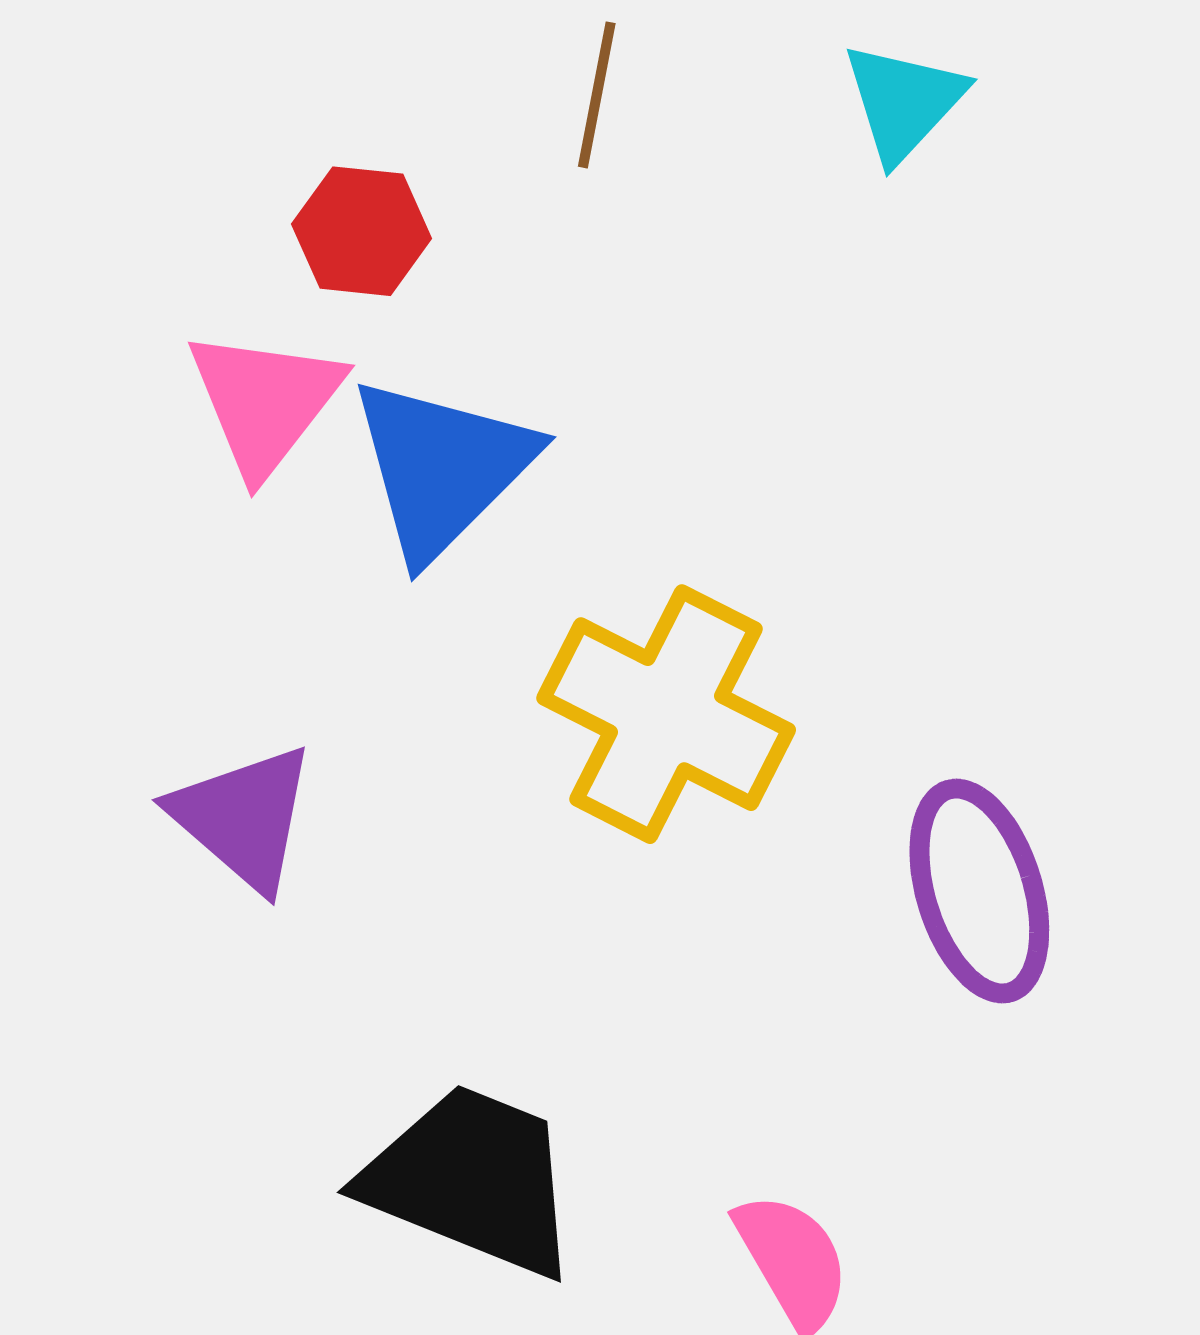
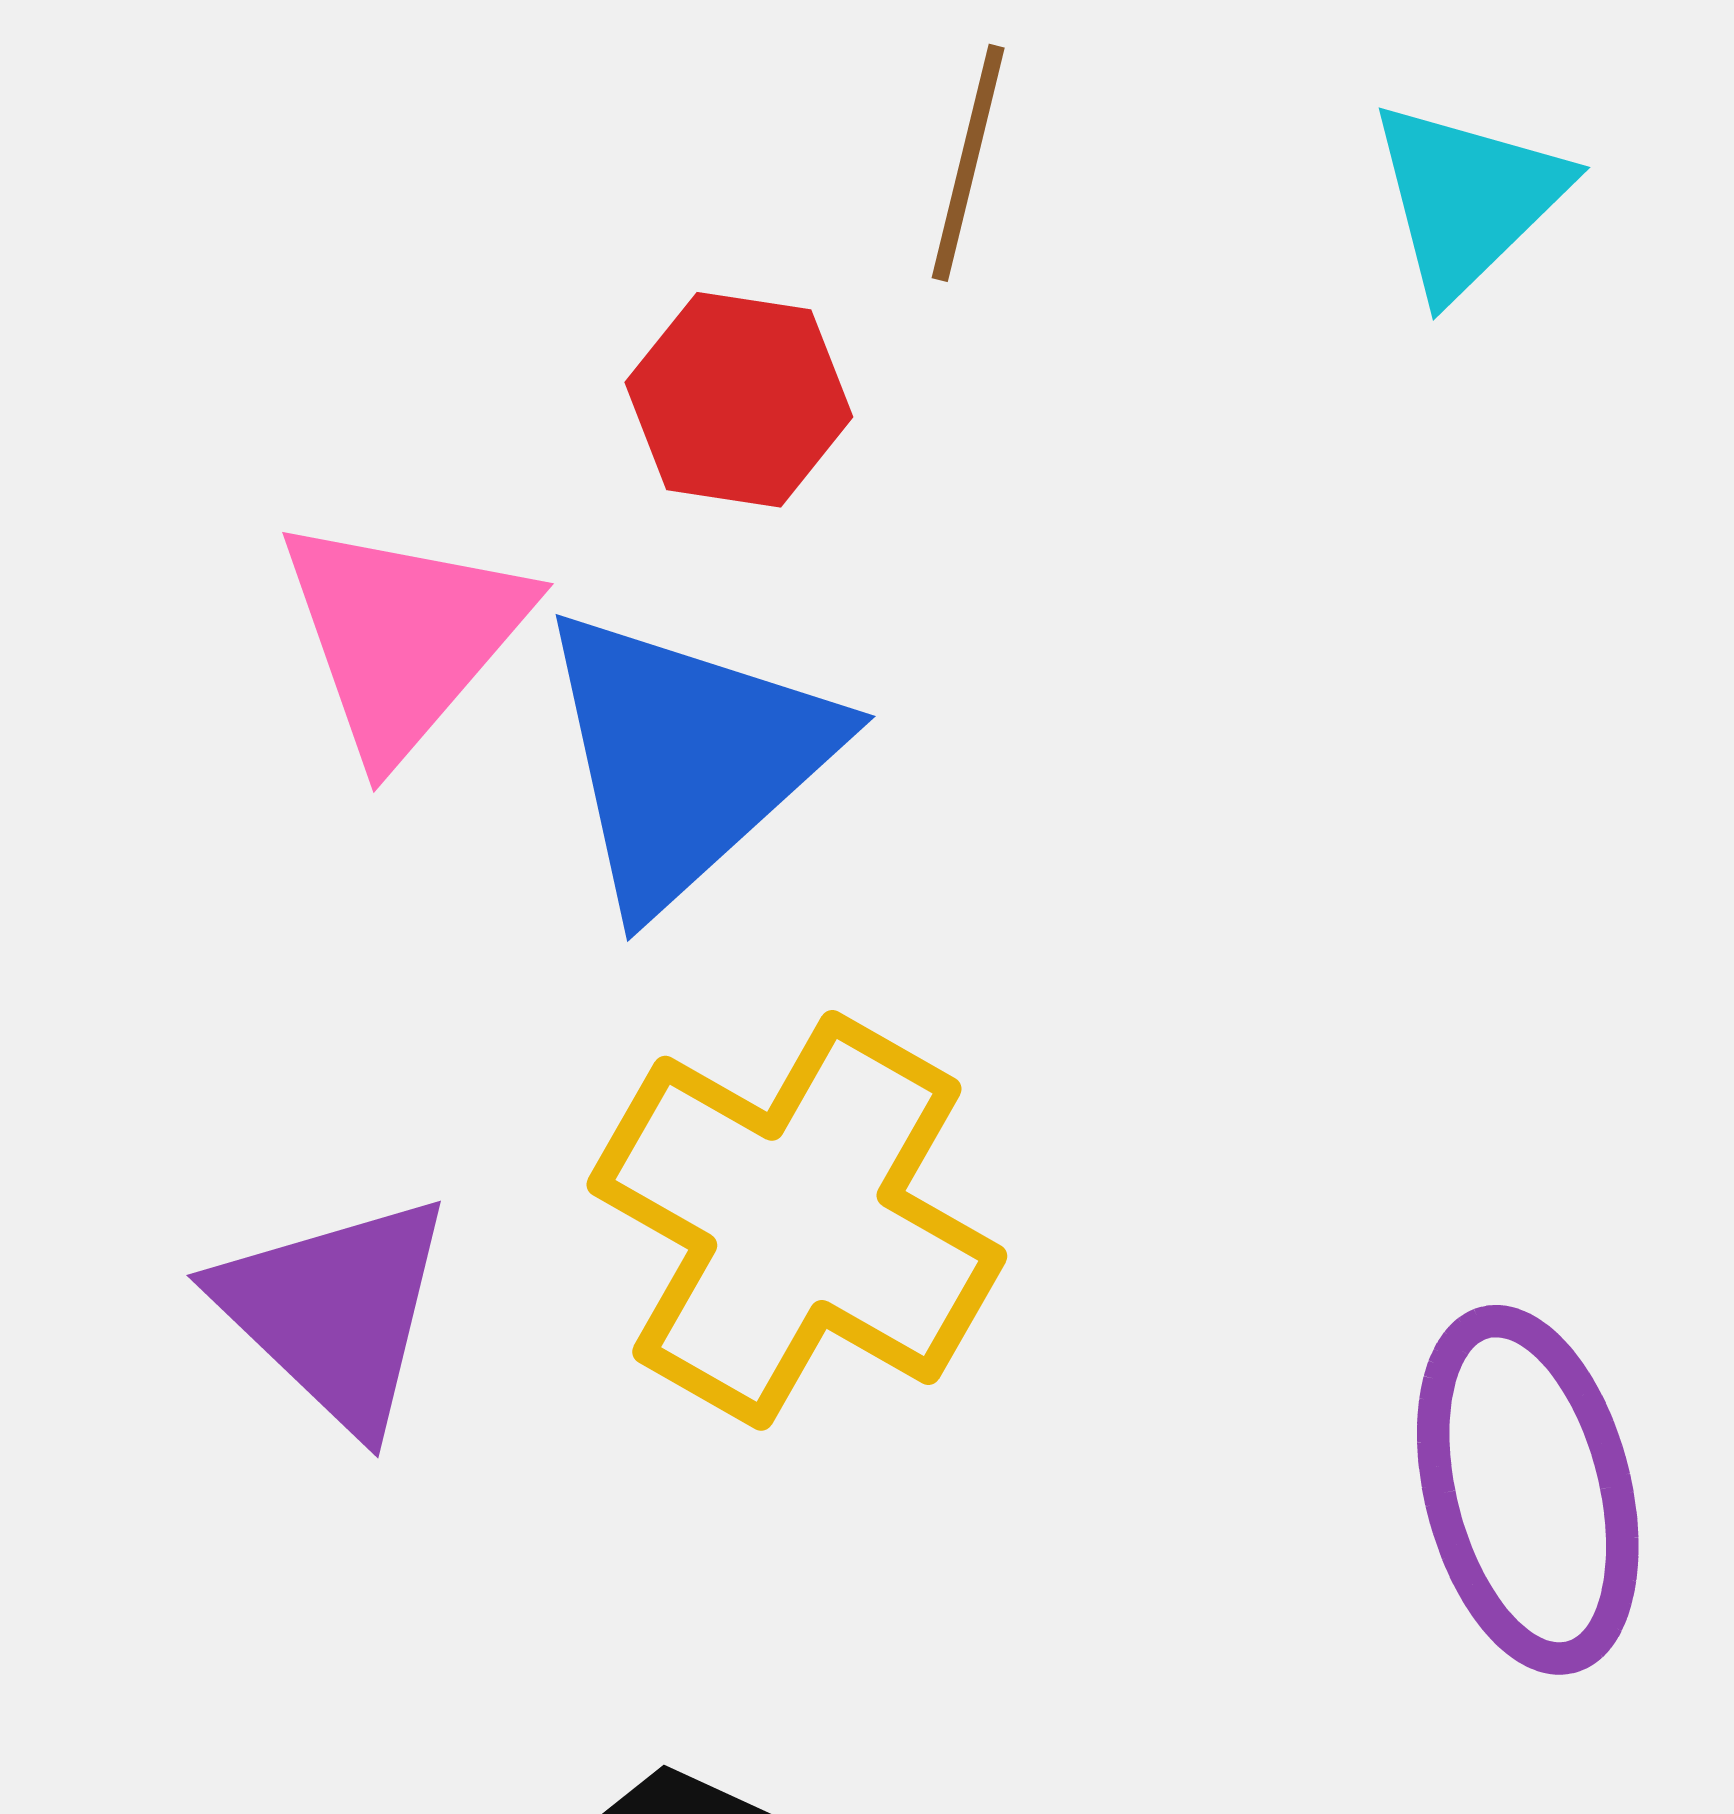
red hexagon: (362, 231) -> (739, 400), moved
yellow cross: (666, 714) -> (797, 1220), moved

